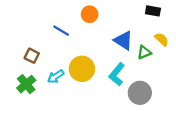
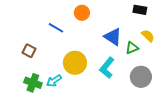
cyan arrow: (56, 76) -> (54, 81), moved
green cross: (26, 84) -> (33, 83), moved, turned -30
gray circle: (140, 93) -> (141, 77), moved

